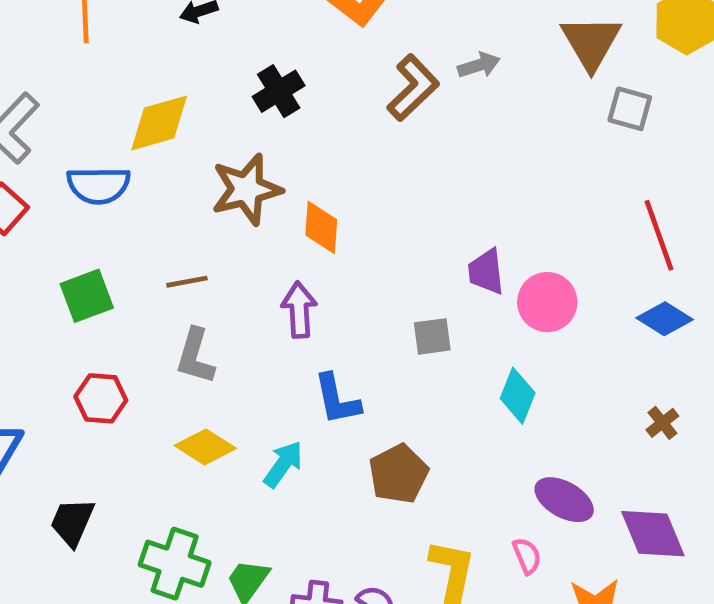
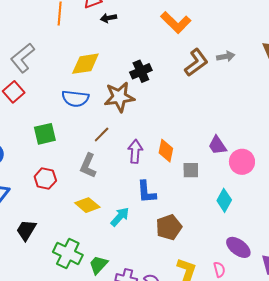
black cross: (279, 91) -> (141, 71), moved
blue semicircle: (99, 185) -> (75, 98), moved
orange diamond: (321, 227) -> (166, 151), moved
purple trapezoid: (486, 272) -> (217, 145), turned -35
brown line: (187, 282) -> (102, 134), moved, turned -42

